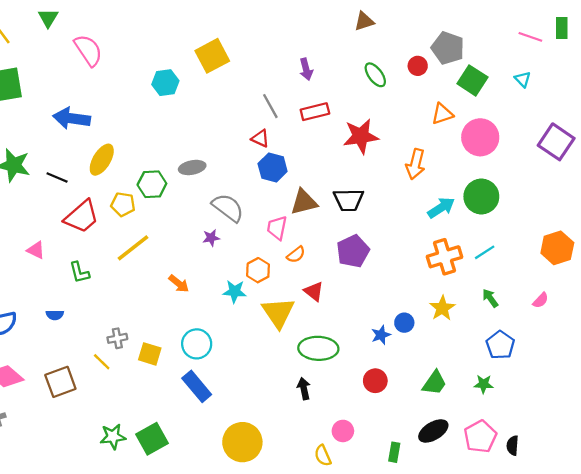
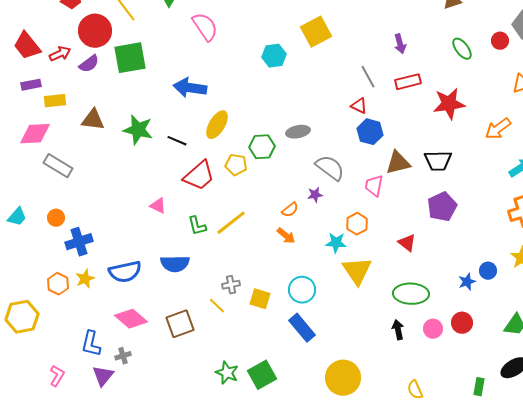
orange arrow: (415, 164) -> (498, 129), turned 40
yellow line: (133, 248) -> (231, 223), moved
orange semicircle: (296, 255) -> (290, 210), moved
yellow triangle: (278, 313) -> (357, 271), moved
blue semicircle: (55, 315) -> (175, 264), size x1.8
pink circle: (343, 431) -> (433, 329), moved
green star: (113, 437) -> (227, 373), turned 30

